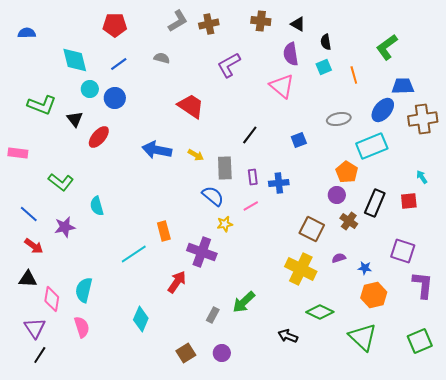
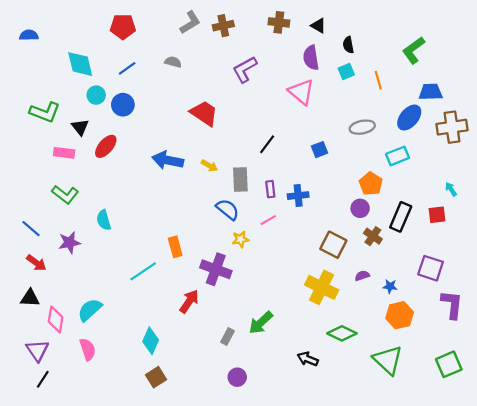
cyan rectangle: (372, 146) -> (397, 156), size x0.7
pink rectangle: (18, 153) -> (64, 153), moved
cyan semicircle: (84, 290) -> (90, 310), turned 35
brown square: (186, 353) -> (156, 377), moved

